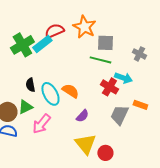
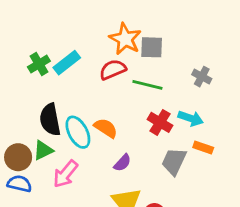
red semicircle: (54, 31) -> (113, 70), moved
gray square: (105, 43) -> (152, 47), moved
green cross: (22, 45) -> (39, 64), size x0.7
cyan arrow: (123, 78) -> (191, 118), moved
black semicircle: (30, 85) -> (50, 120), size x1.6

